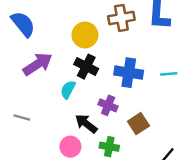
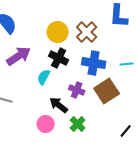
brown cross: (121, 18) -> (87, 32), moved, turned -35
brown square: (138, 124) -> (107, 91), moved, size x1.4
green cross: (109, 147) -> (78, 124), turned 35

